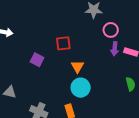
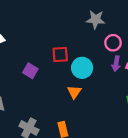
orange triangle: (77, 67) -> (74, 92), moved
cyan circle: (81, 88) -> (82, 68), moved

